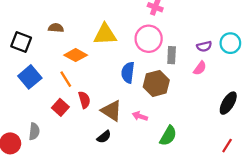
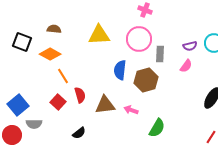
orange diamond: (76, 55) -> (50, 54), moved
blue square: (30, 77) -> (18, 105), moved
brown triangle: (112, 111) -> (105, 105), turned -40
gray semicircle: (34, 131) -> (34, 124), turned 84
black semicircle: (104, 137) -> (79, 133), moved

